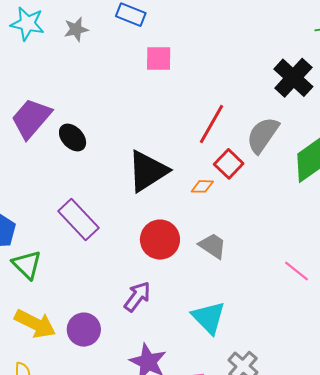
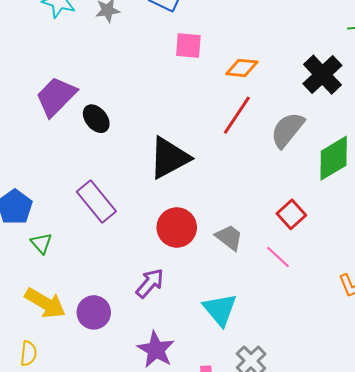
red square: (229, 164) -> (291, 214), moved
orange diamond: (202, 186) -> (242, 68), moved, size x1.4
green triangle: (27, 265) -> (41, 243), size x0.7
pink line: (297, 271) -> (278, 257), moved

